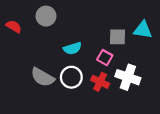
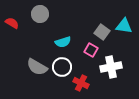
gray square: (117, 37) -> (102, 32), turned 35
white cross: (128, 77) -> (111, 67), turned -30
red cross: (100, 82) -> (81, 83), moved

